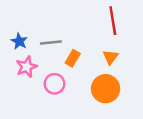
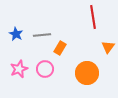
orange triangle: (110, 57) -> (108, 47), moved
pink star: (27, 67) -> (19, 69), moved

